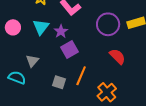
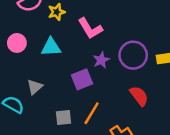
cyan triangle: (41, 27) -> (51, 47), turned 42
purple star: (61, 31) -> (101, 60), moved
gray square: (59, 82) -> (64, 118), turned -32

